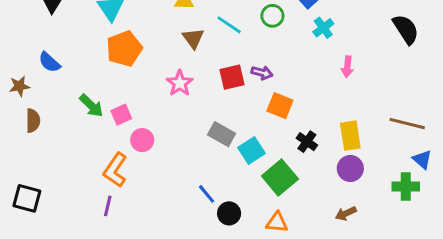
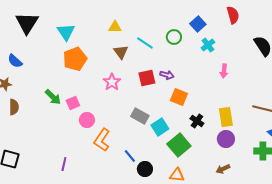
blue semicircle: (49, 62) -> (15, 61), moved
orange L-shape: (115, 170) -> (102, 140), moved

